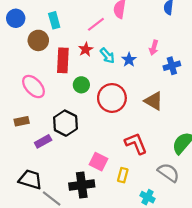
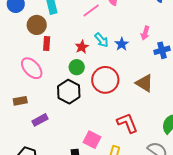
red star: (86, 49) -> (82, 47), moved
red rectangle: (63, 60) -> (47, 44), moved, size x0.6
black hexagon: (65, 123) -> (69, 92), moved

